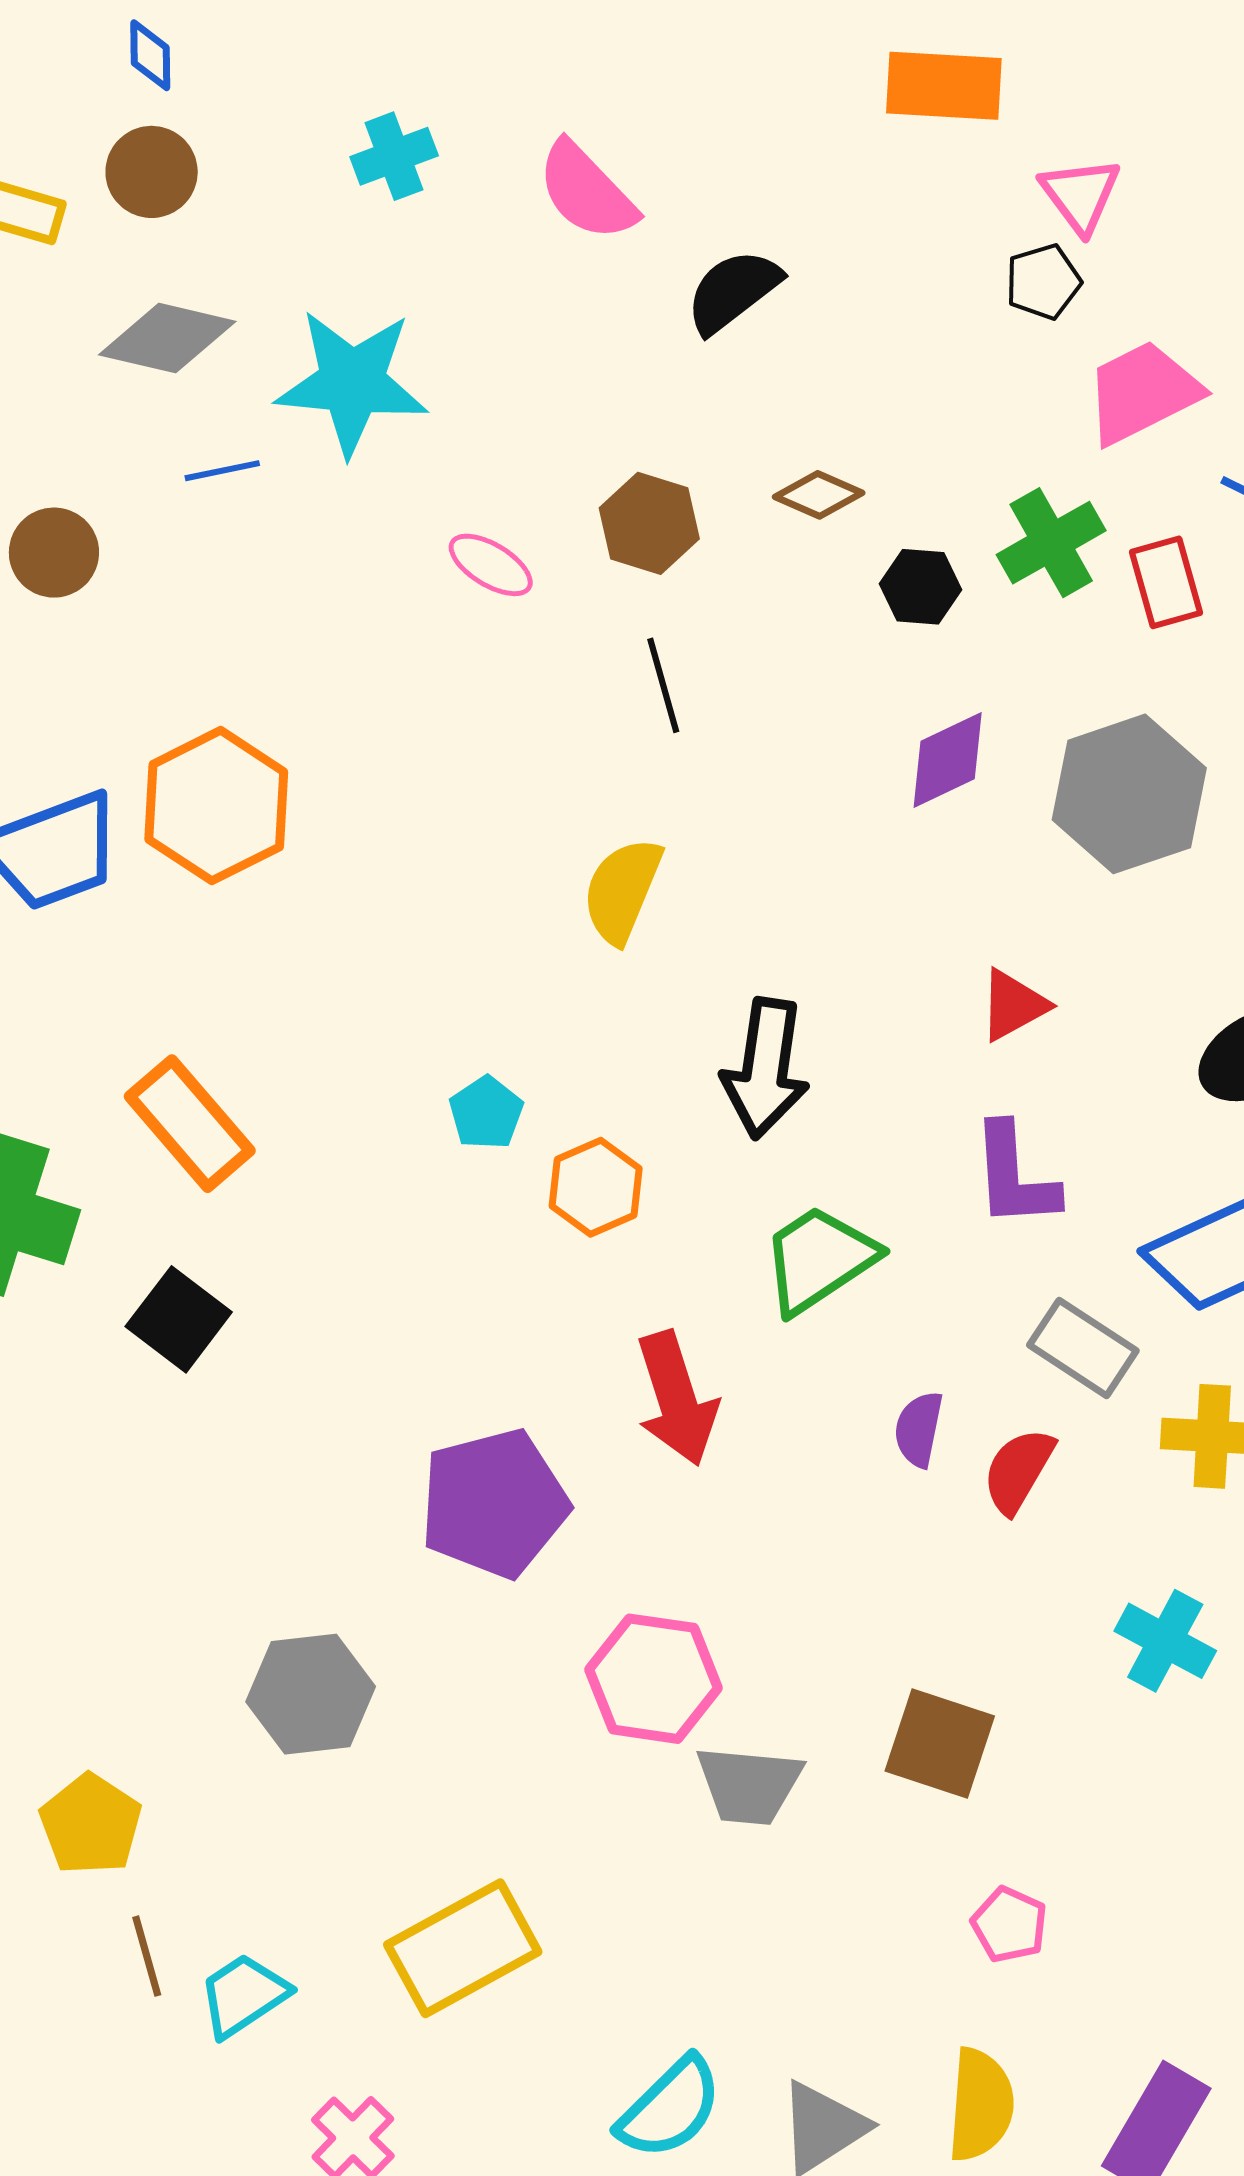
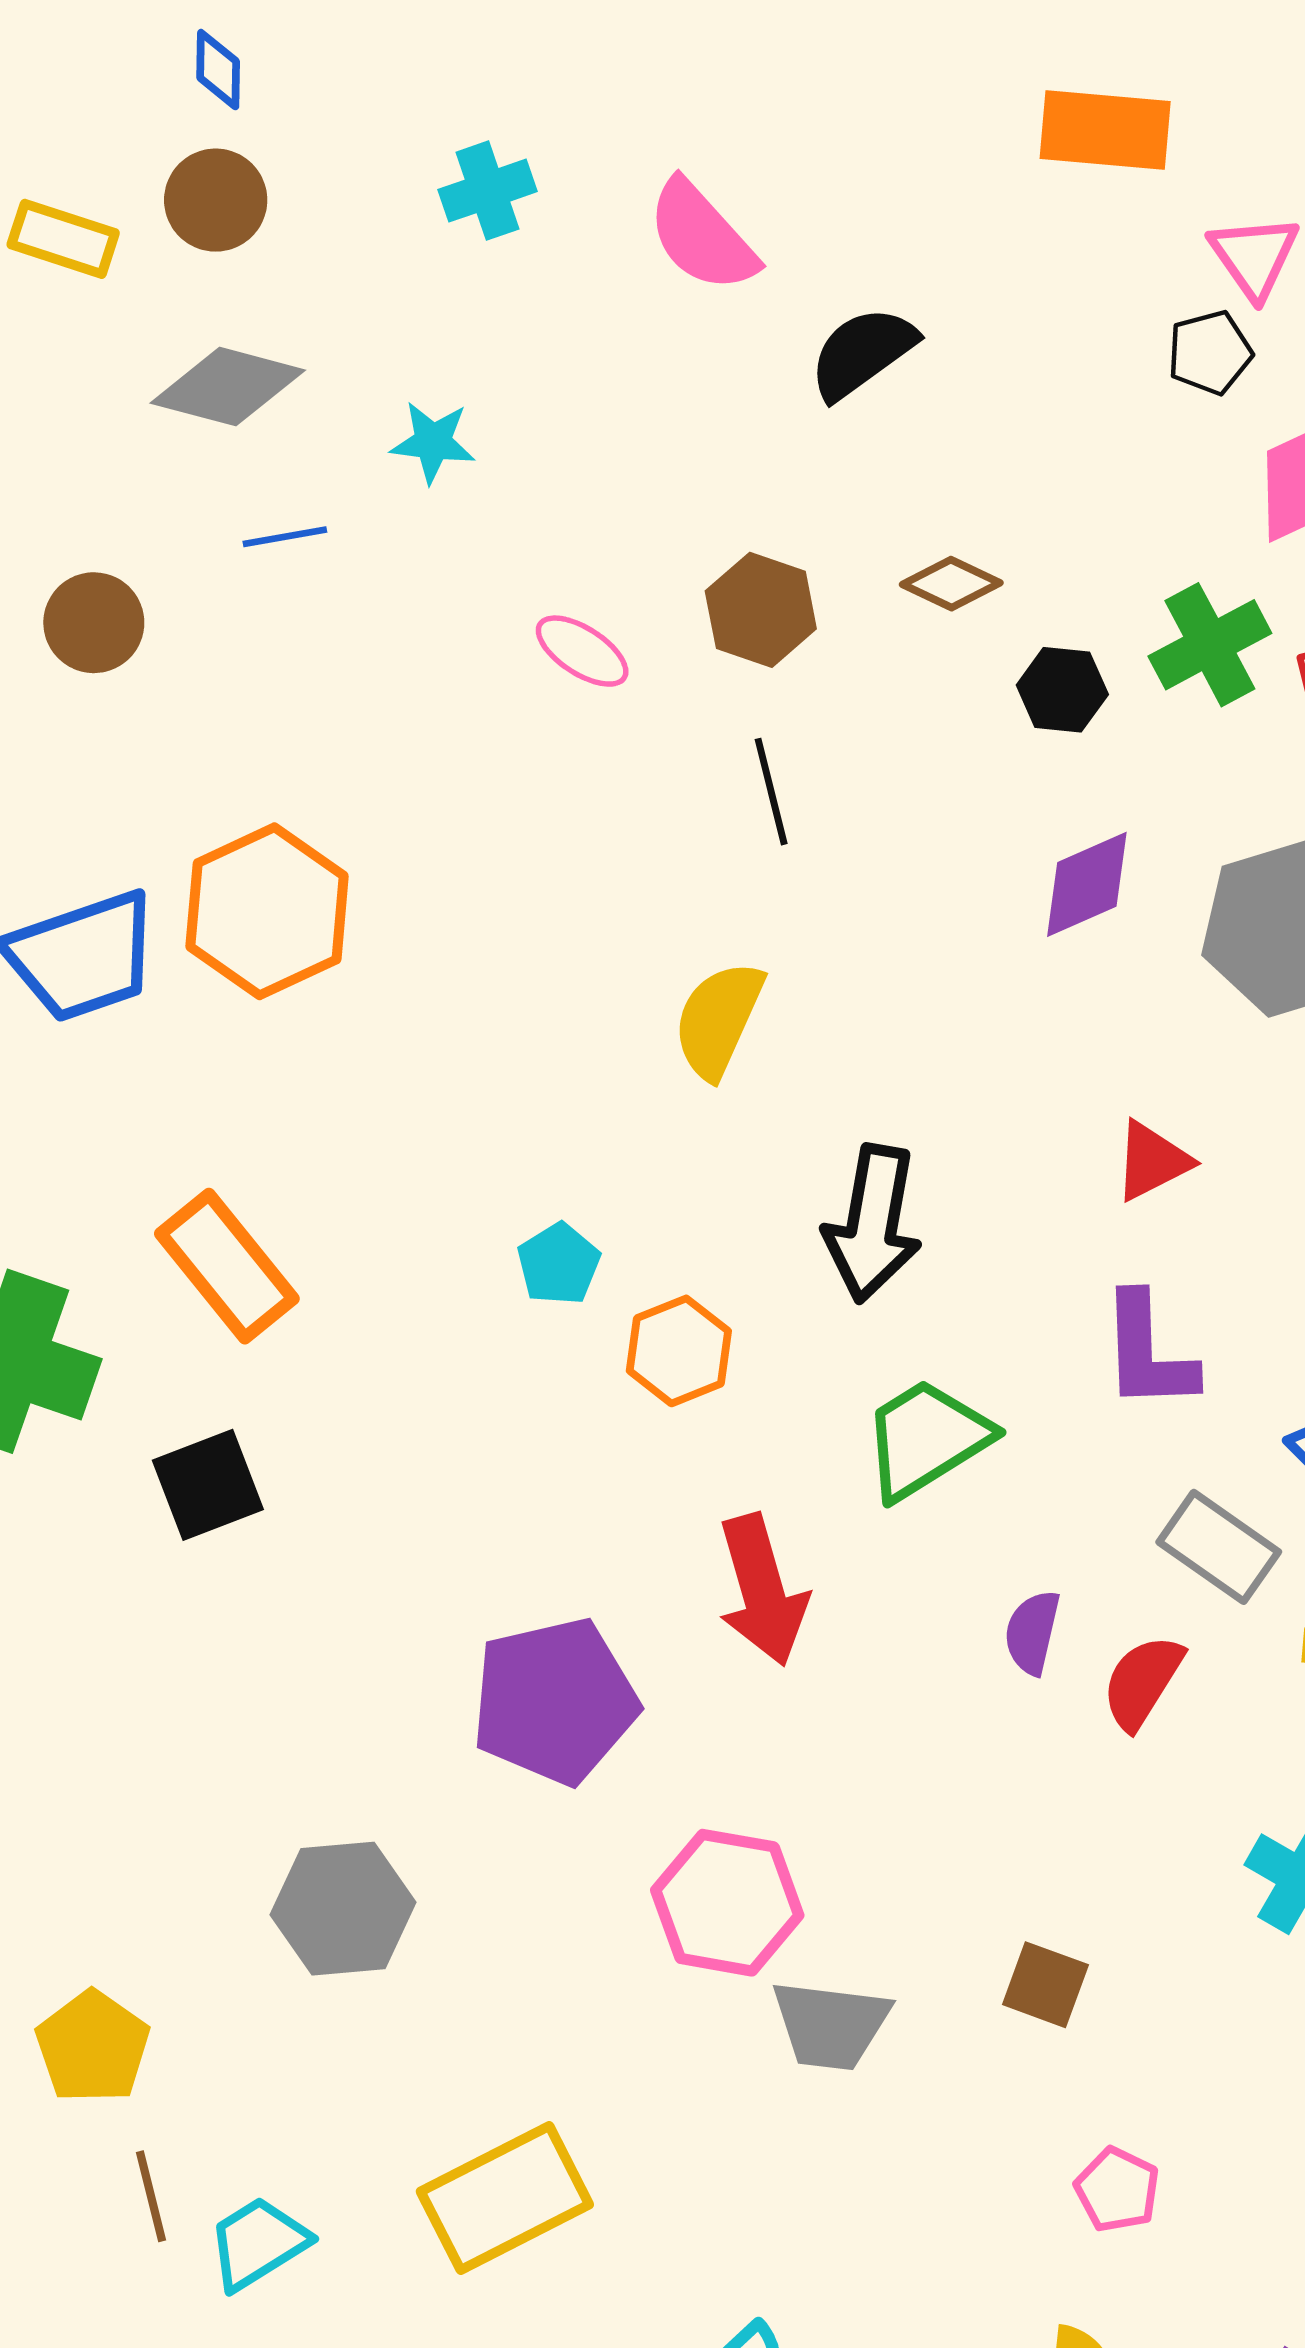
cyan star: (352, 382) -> (433, 442), size x0.5
black square: (179, 1319) -> (208, 1485), turned 30
brown square: (940, 1743) -> (1045, 1985), size x0.7

